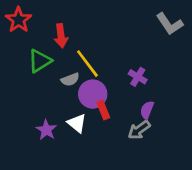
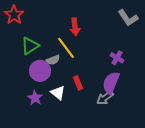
red arrow: (61, 36) -> (75, 27), moved
purple cross: (138, 77) -> (117, 58), moved
purple circle: (93, 94) -> (40, 71), moved
purple semicircle: (147, 110) -> (111, 83), size x1.6

